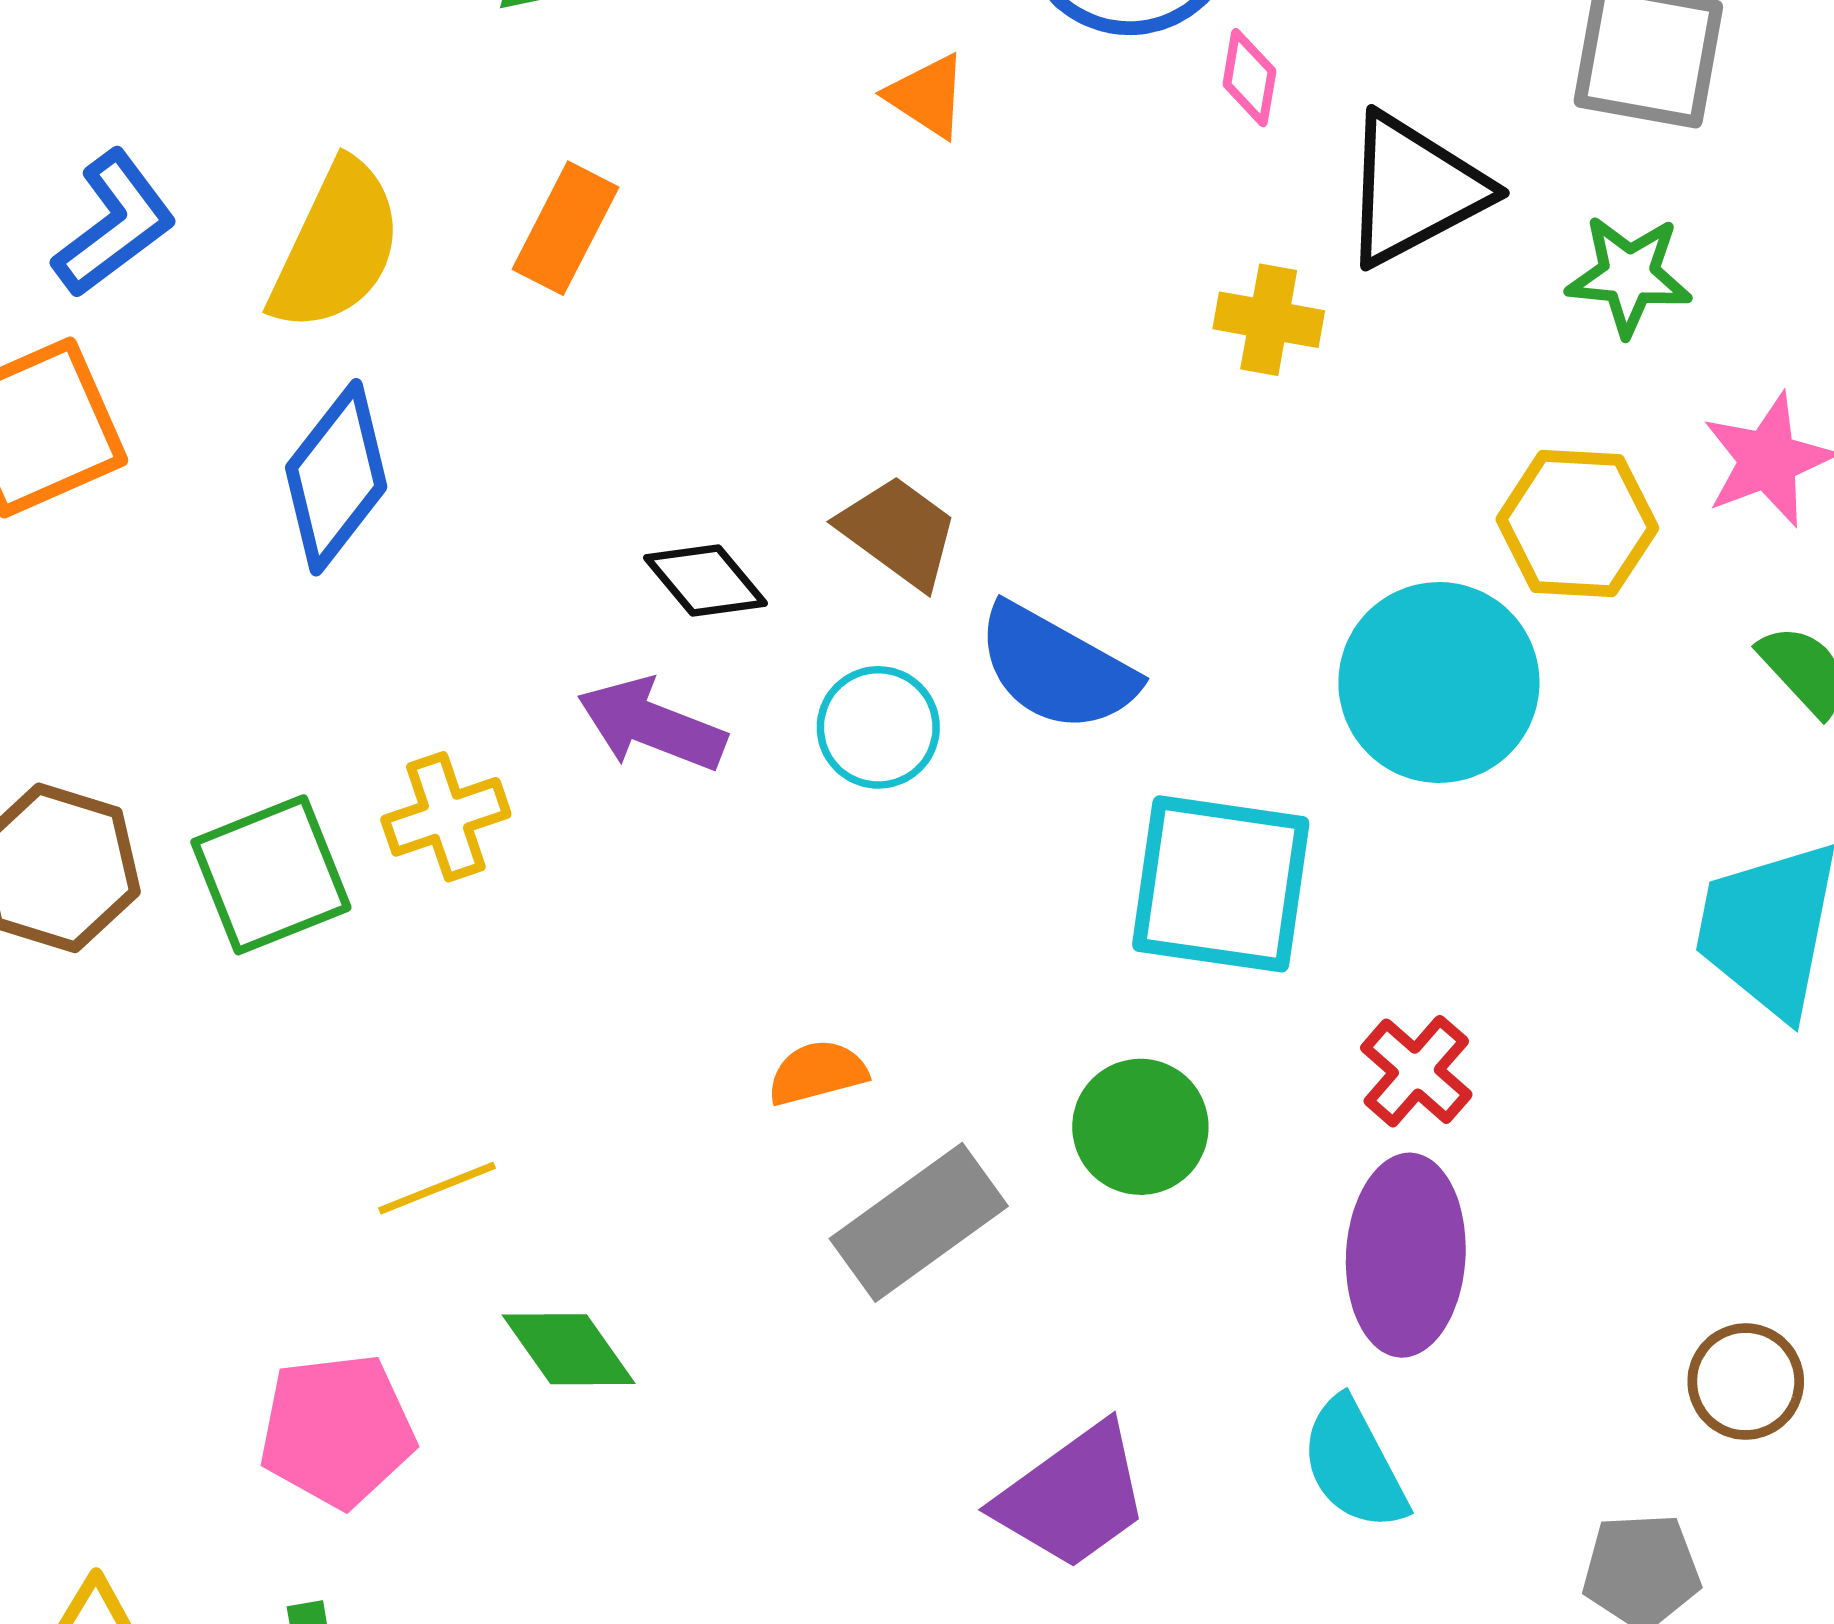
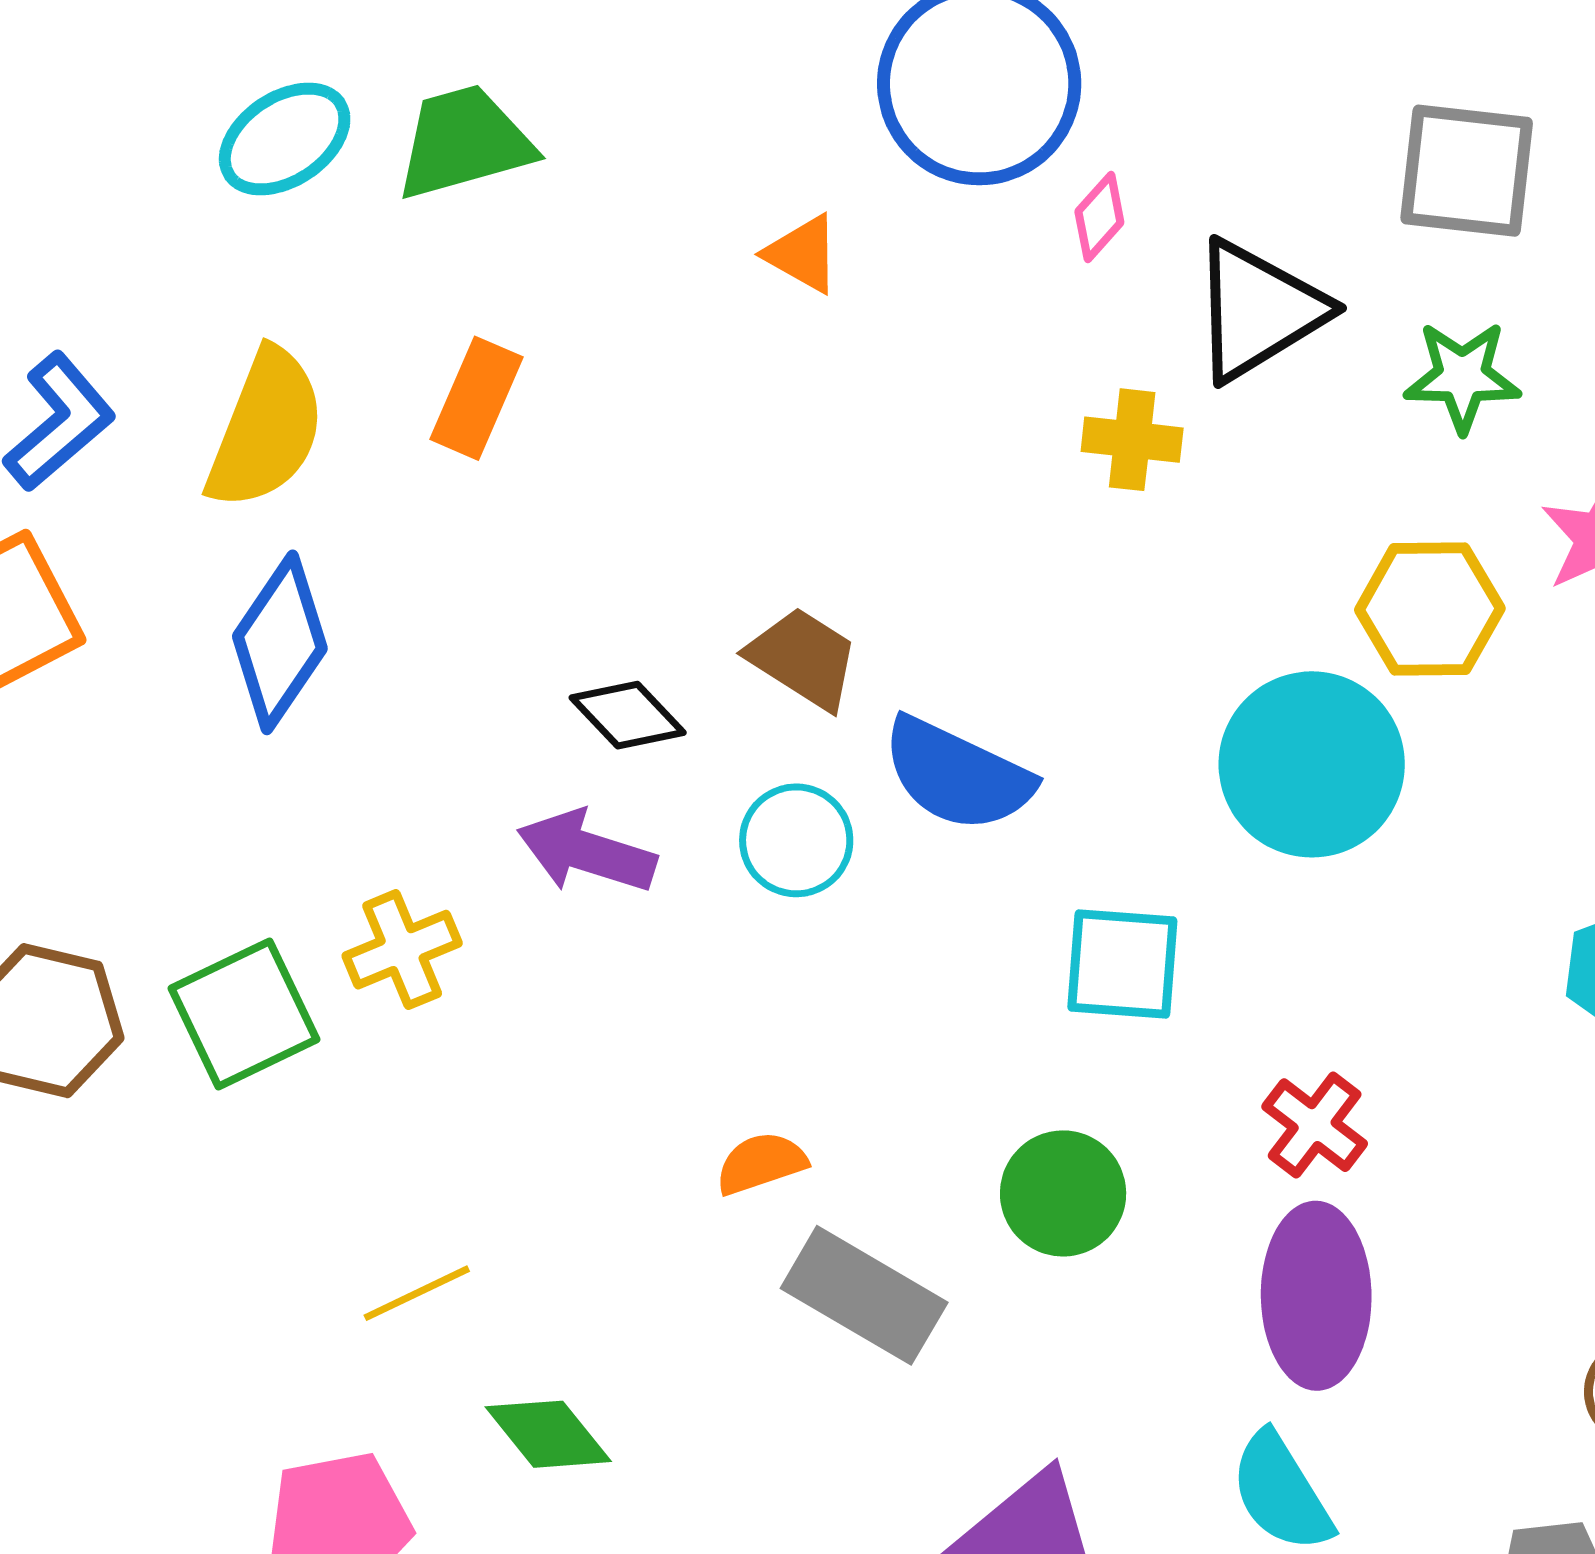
pink diamond: (1249, 78) -> (1099, 217), turned 36
cyan square: (1221, 884) -> (1122, 964), size x0.7
gray rectangle: (919, 1222) -> (864, 1295), turned 70

